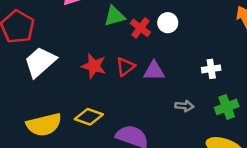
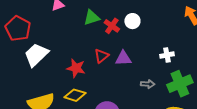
red star: (94, 66) -> (76, 68), moved
green cross: (227, 107) -> (180, 84), size x1.4

